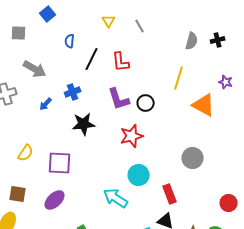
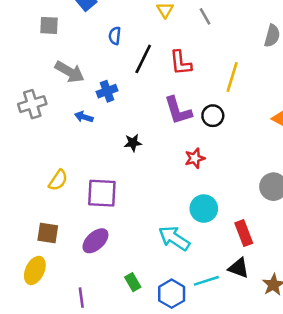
yellow line: (179, 78) -> (232, 77), moved
blue cross: (73, 92) -> (107, 91), moved
blue arrow: (46, 104) -> (84, 117), turned 64
black star: (84, 124) -> (133, 143), size x0.6
red star: (132, 136) -> (195, 158), size x0.7

